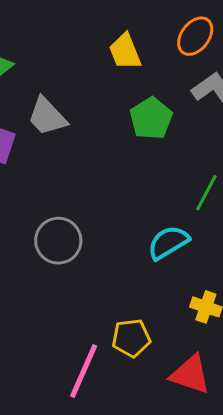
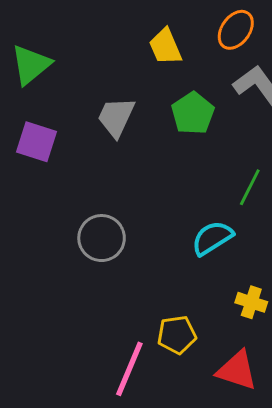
gray trapezoid: (47, 116) -> (116, 117), moved, turned 69

